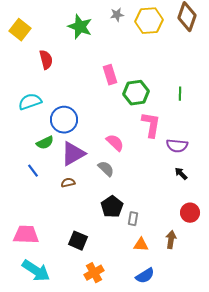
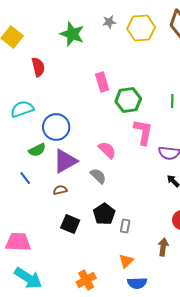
black square: (78, 241) -> (70, 224), moved
orange triangle: (141, 245) -> (126, 261), moved, turned -49
blue semicircle: (145, 276) -> (137, 283), turned 30

